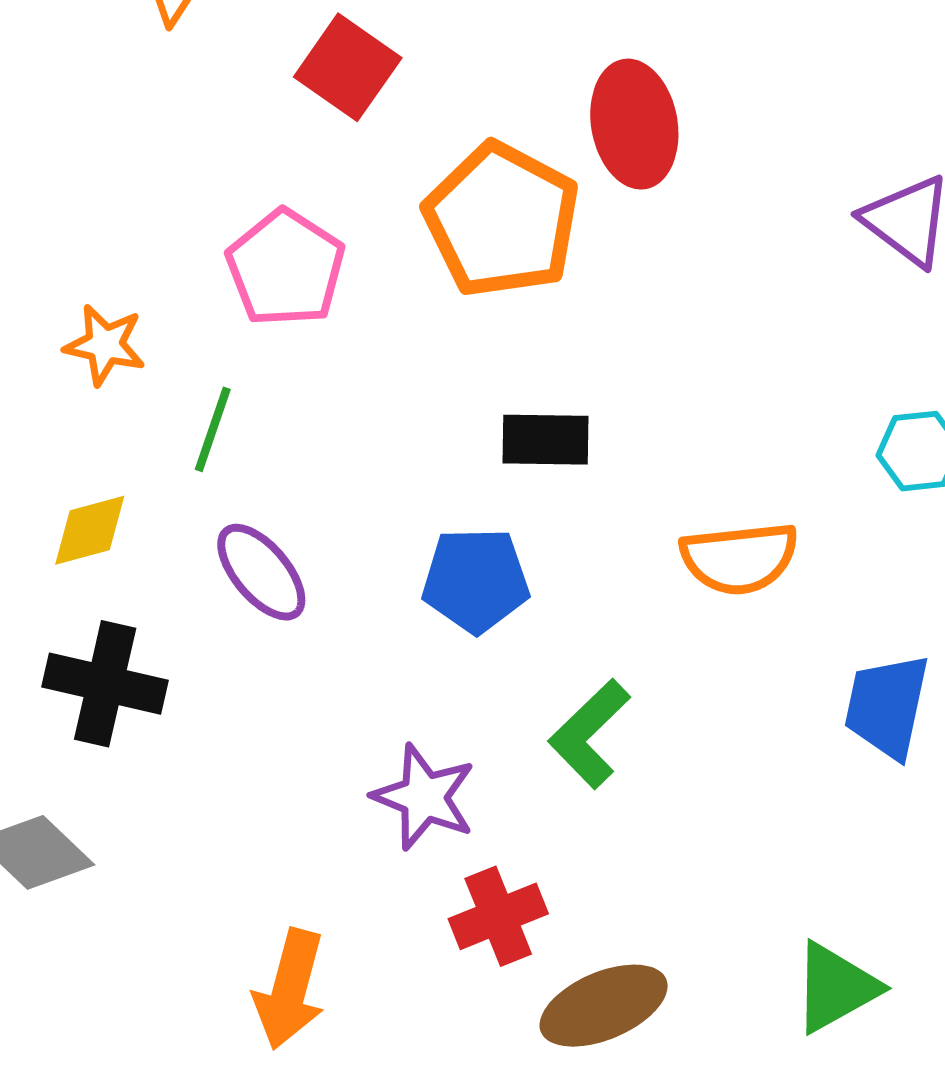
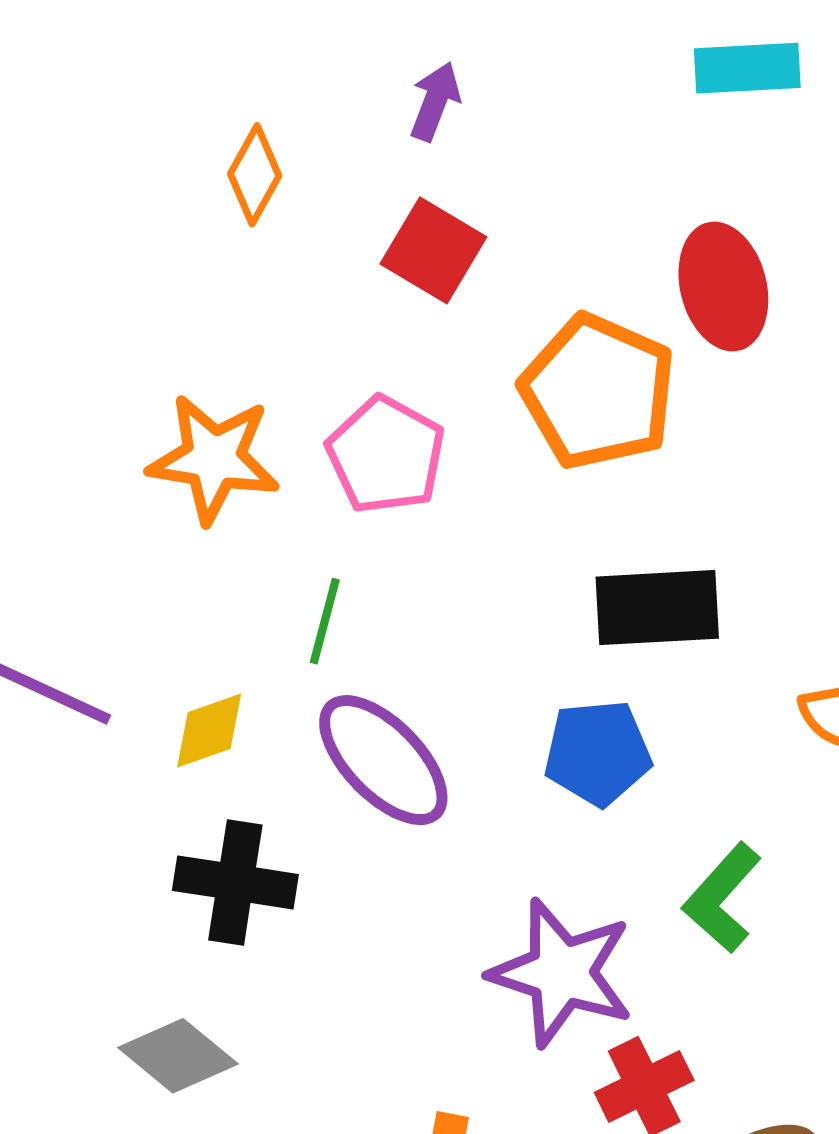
orange star: (105, 345) -> (214, 459), moved, size x1.6
black rectangle: (545, 440) -> (657, 608), size x1.4
purple ellipse: (261, 572) -> (383, 760), size x1.4
purple star: (424, 797) -> (562, 973), size x1.4

